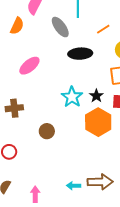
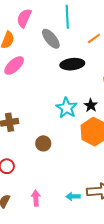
pink ellipse: (29, 66) -> (14, 65), moved
pink arrow: (35, 194) -> (36, 198), moved

